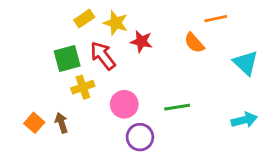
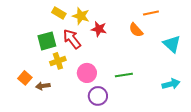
yellow rectangle: (84, 19) -> (59, 13), turned 64
orange square: (34, 123) -> (25, 78), moved
brown arrow: (61, 123) -> (43, 86), turned -80

